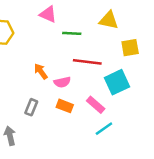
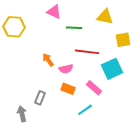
gray rectangle: (31, 107) -> (40, 98), moved
cyan line: (104, 129) -> (85, 110), moved

